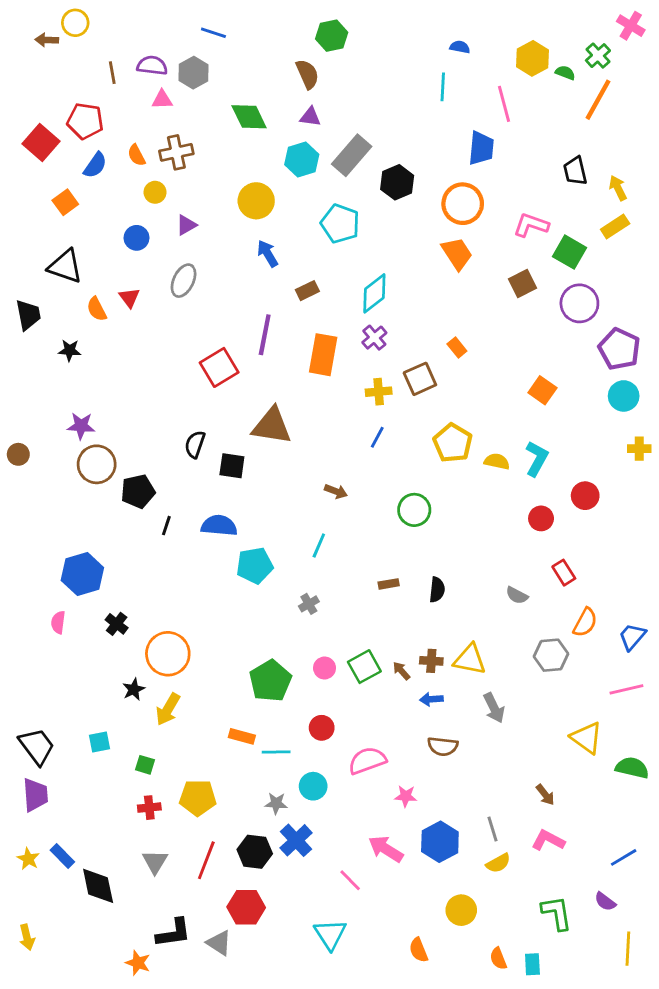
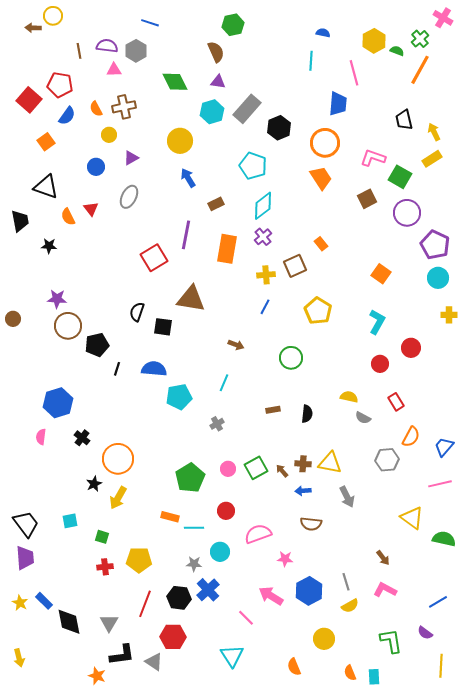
cyan pentagon: (340, 224) -> (253, 166), moved
yellow semicircle: (497, 461) -> (349, 397), moved
gray triangle: (155, 862) -> (109, 623), moved

